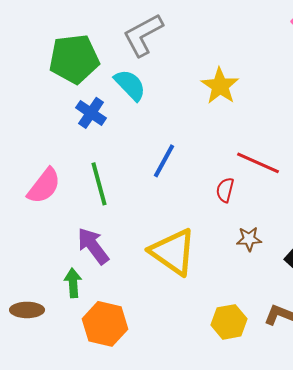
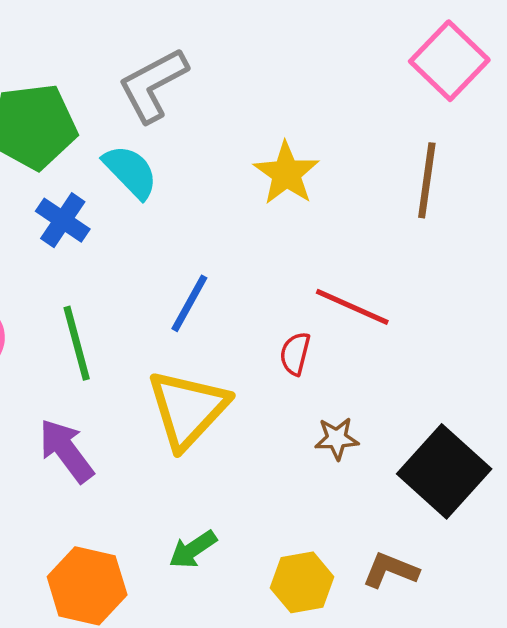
yellow triangle: (173, 252) -> (188, 409), moved, turned 38
green arrow: (73, 283) -> (193, 549), moved, turned -120

